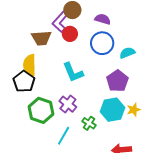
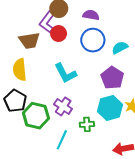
black pentagon: (24, 81) -> (15, 101), moved
green cross: (89, 123) -> (87, 124), turned -32

